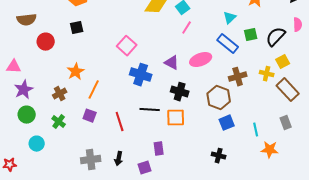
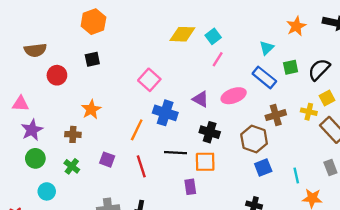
orange line: (94, 90) -> (137, 130), moved
brown cross: (60, 94) -> (73, 134), turned 32
purple rectangle: (159, 149) -> (190, 187), moved

